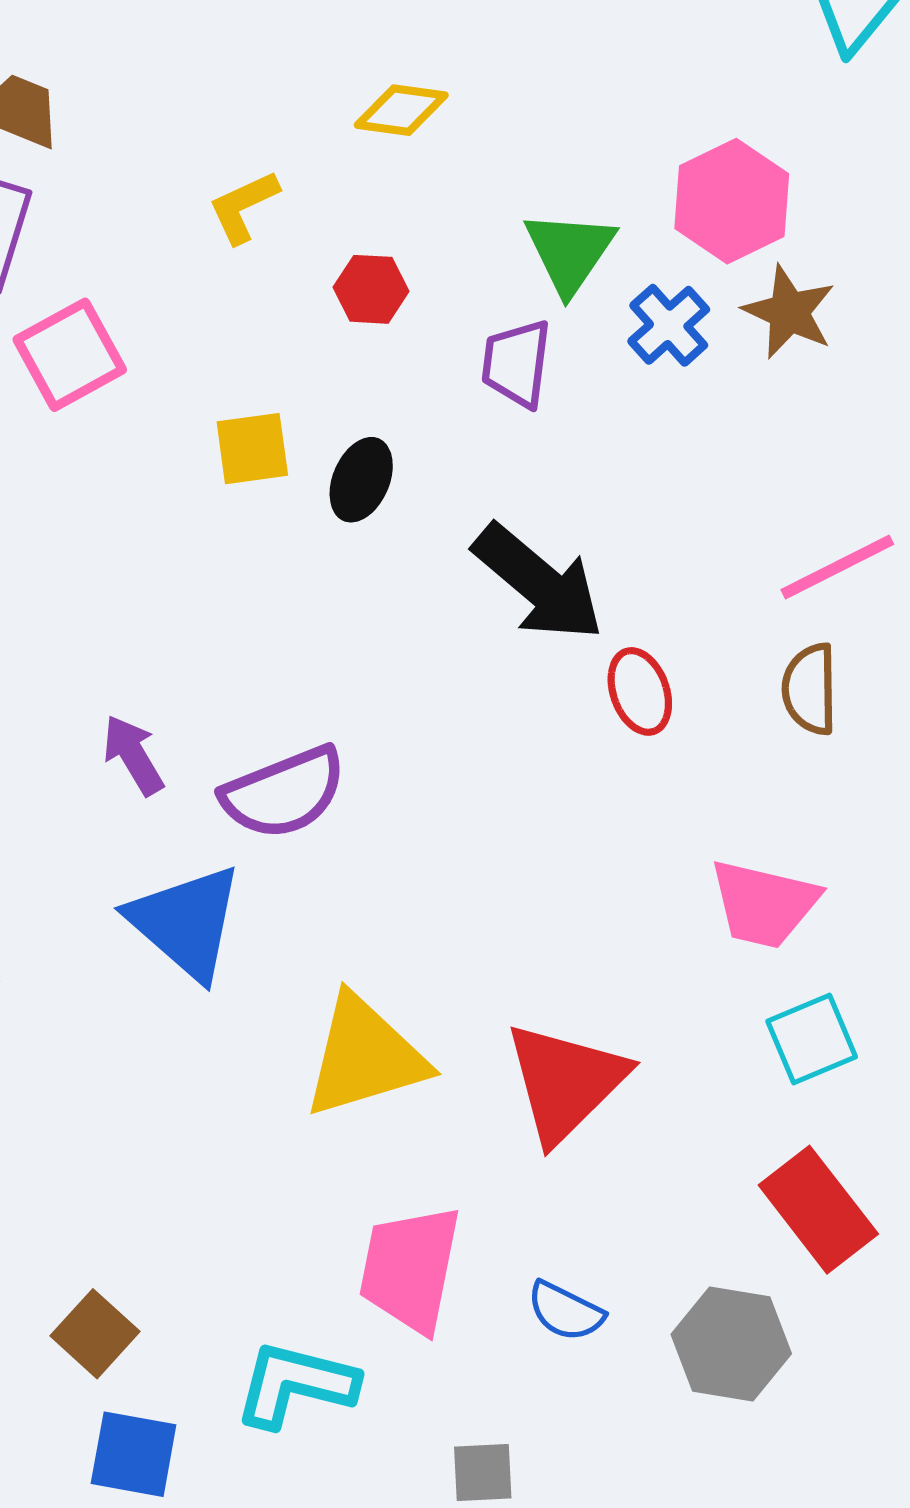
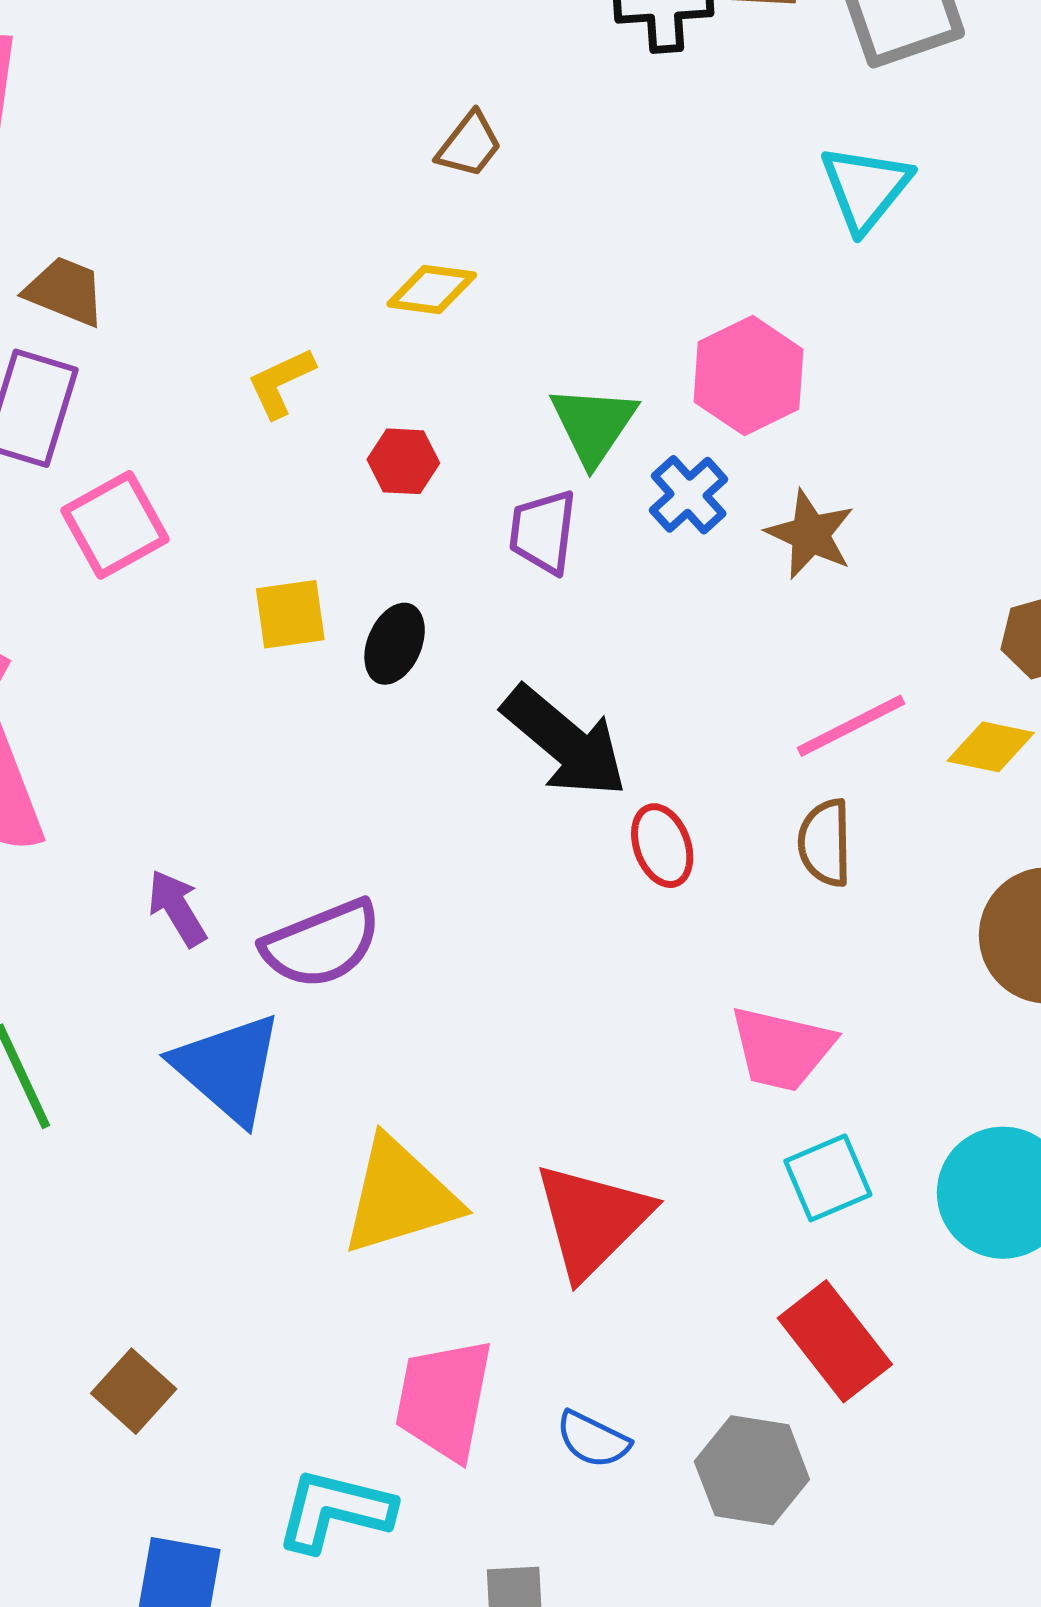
brown star: (789, 312) -> (810, 534), moved
brown square: (95, 1334) -> (134, 1391), moved

